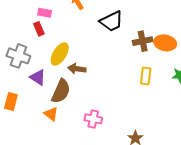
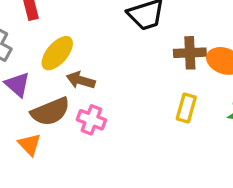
brown semicircle: (61, 91) -> (50, 112), turned 35
pink cross: (93, 119) -> (91, 120), moved

